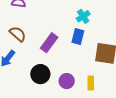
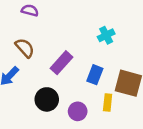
blue rectangle: (78, 37) -> (95, 75), moved
yellow rectangle: (91, 83) -> (108, 102), moved

